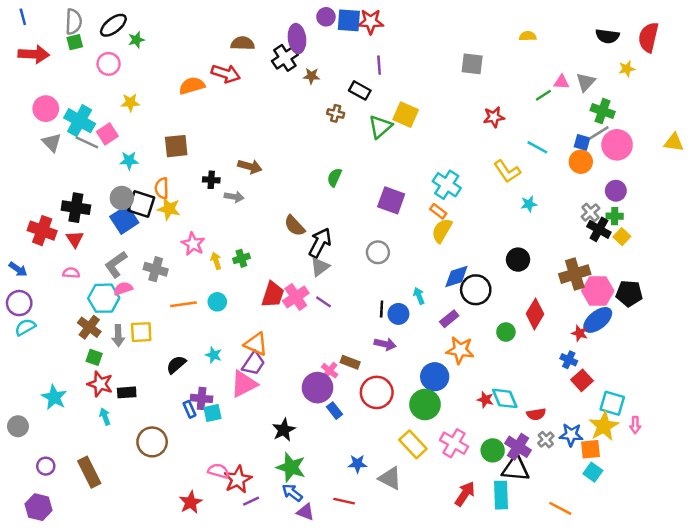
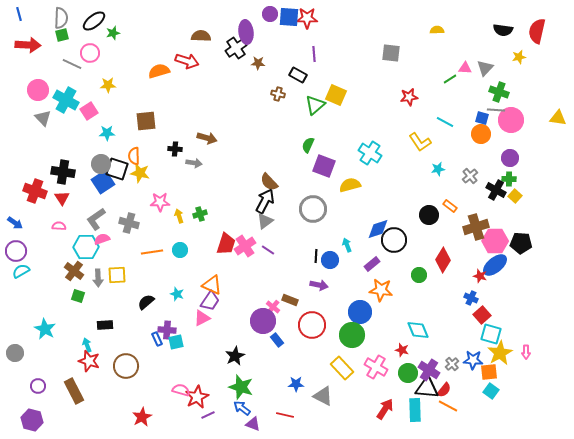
gray line: (599, 133) -> (496, 110), turned 36
gray line: (87, 142) -> (72, 64), moved
green semicircle: (334, 177) -> (308, 145), moved
orange rectangle: (438, 211) -> (450, 206), moved
gray cross: (590, 212) -> (470, 176), moved
brown semicircle: (295, 226) -> (269, 182), moved
yellow semicircle: (442, 231) -> (350, 185), moved, turned 45
pink star: (193, 244) -> (160, 202), turned -30
gray circle: (378, 252) -> (313, 209), size x1.4
red star: (100, 384) -> (89, 361), moved
pink triangle: (244, 384) -> (202, 318), size x0.7
red star: (485, 400) -> (402, 350), moved
cyan square: (612, 403) -> (491, 334), moved
red semicircle: (536, 414) -> (444, 390), moved, turned -42
red star: (191, 502) -> (142, 417), moved
orange line: (560, 508) -> (448, 406), moved

